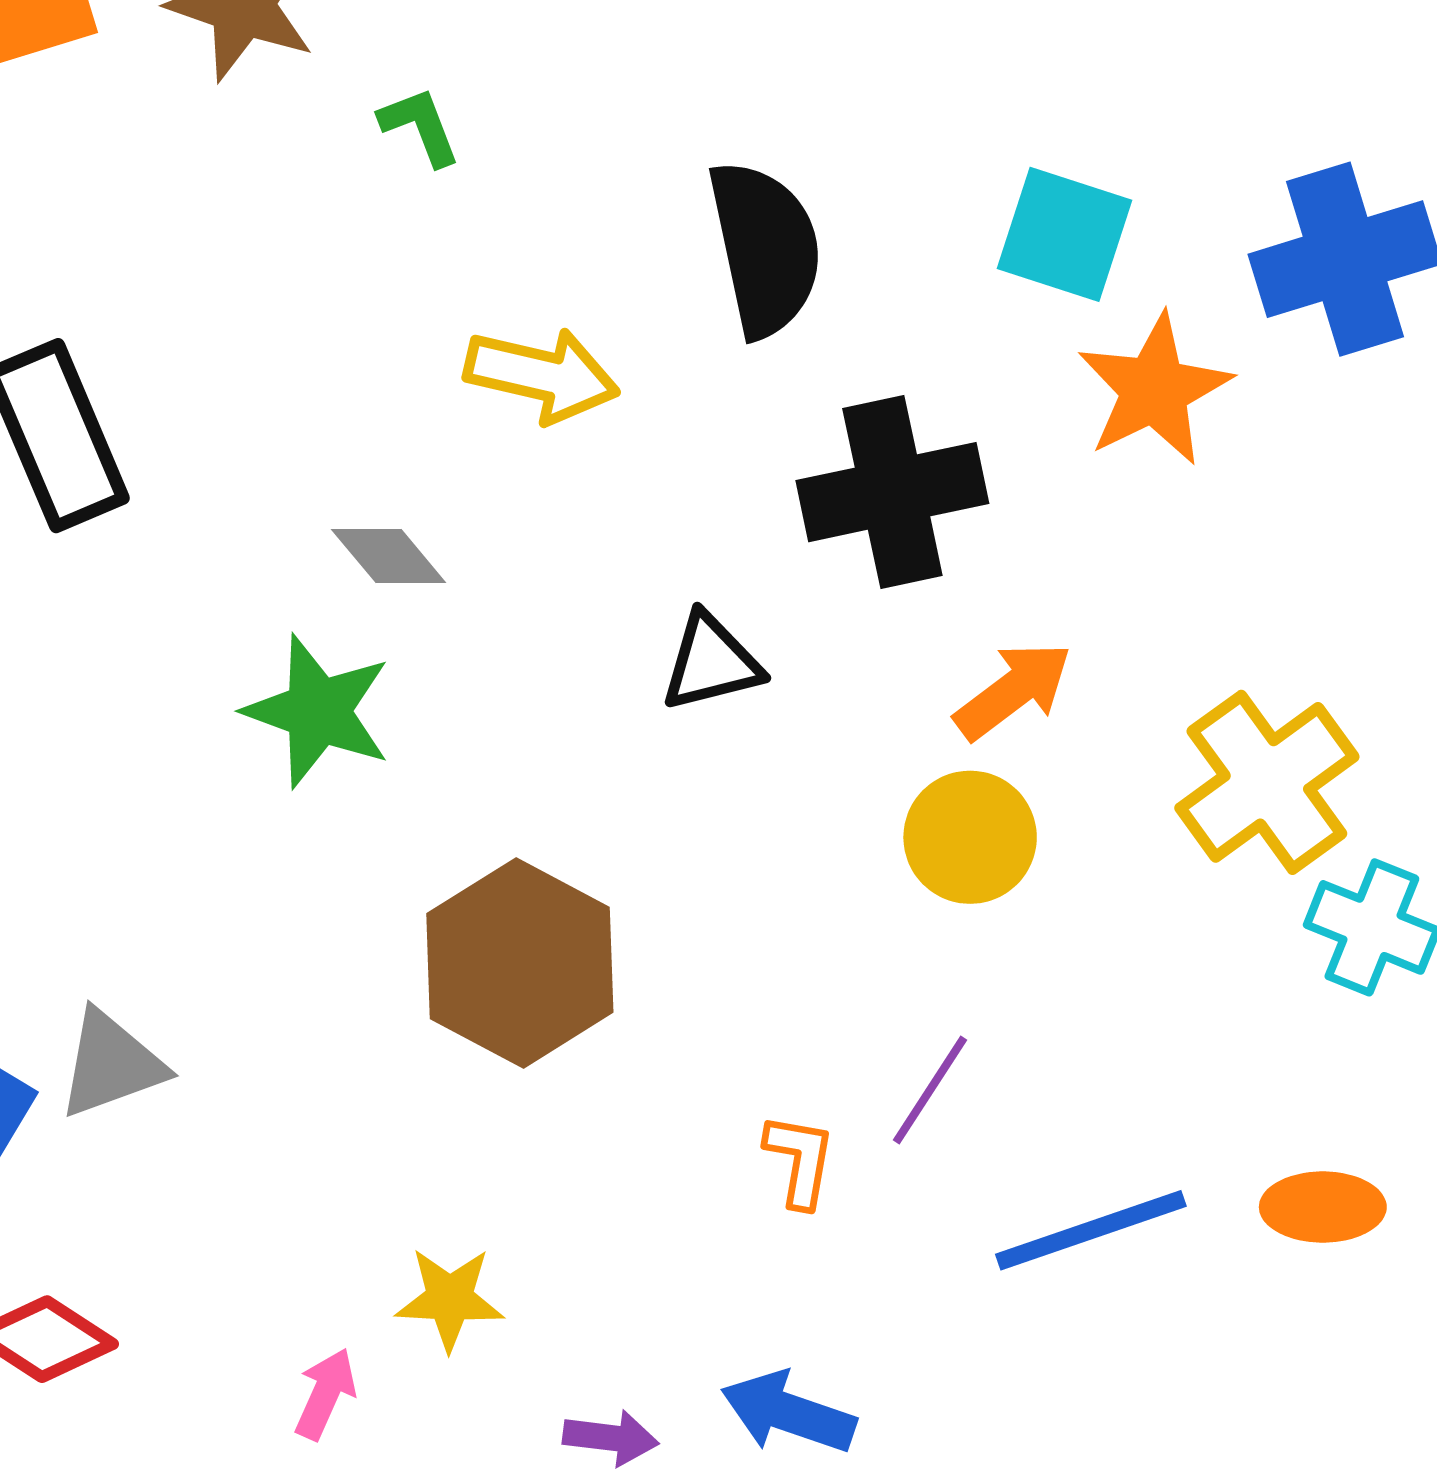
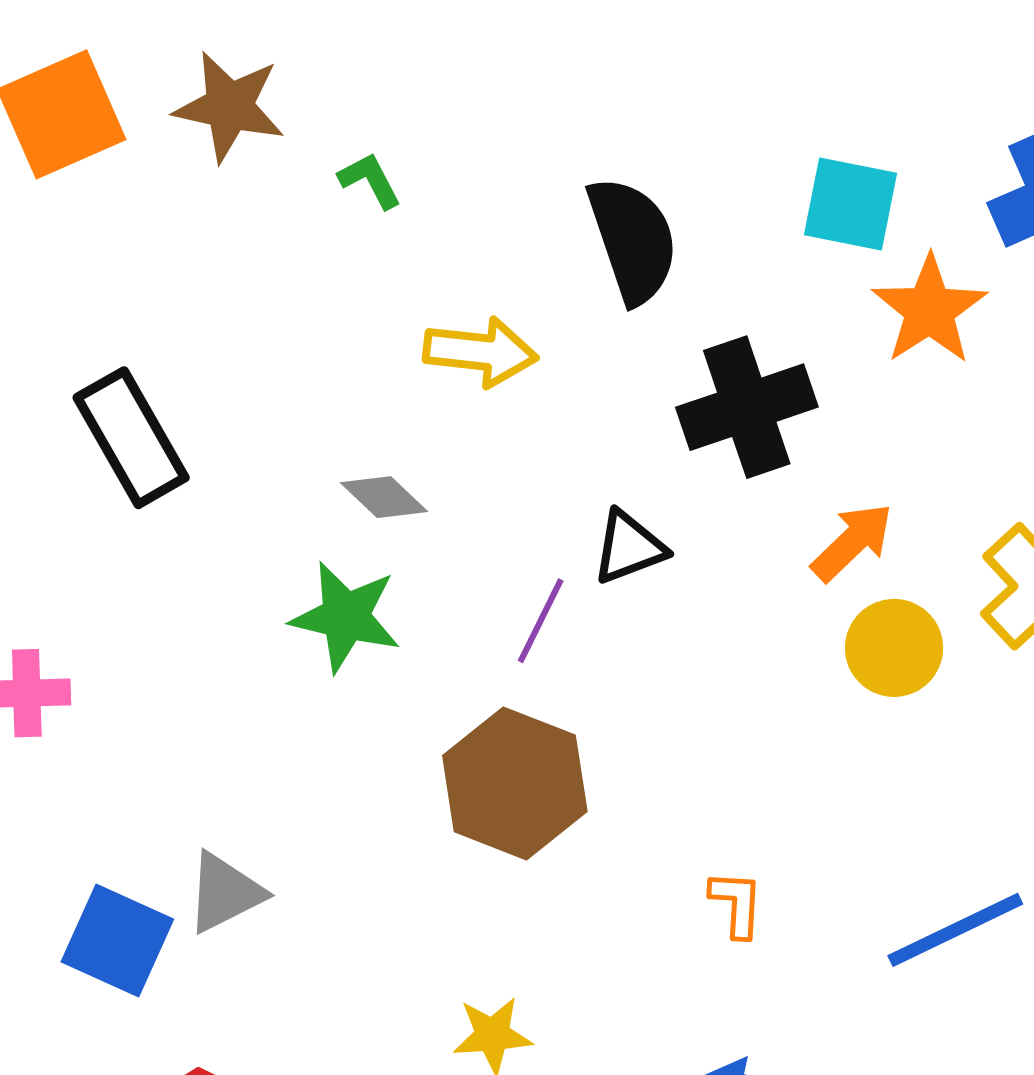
yellow circle: (970, 837) -> (894, 648), moved
purple line: (930, 1090) -> (541, 621), moved

